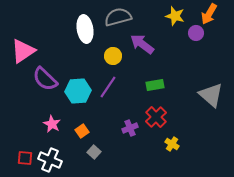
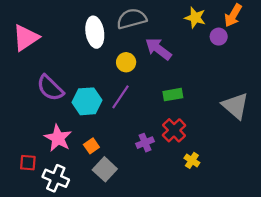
pink triangle: (23, 51) -> (26, 38), moved
pink star: (52, 124) -> (58, 138), size x1.4
gray square: (94, 152) -> (105, 169), size x1.5
red square: (25, 158) -> (28, 163), moved

